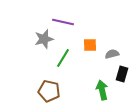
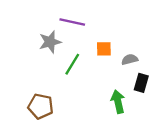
brown pentagon: (49, 91) -> (41, 106), moved

